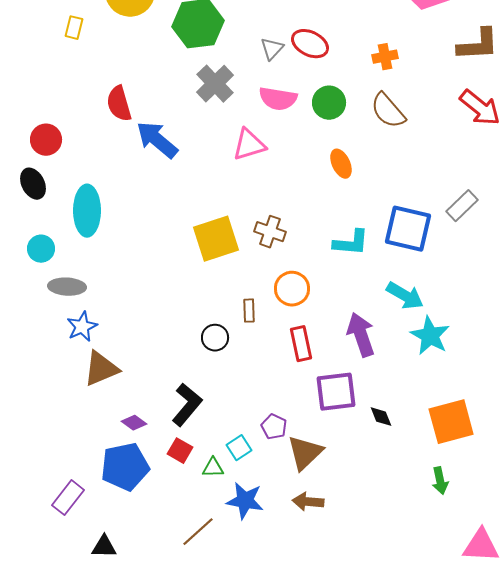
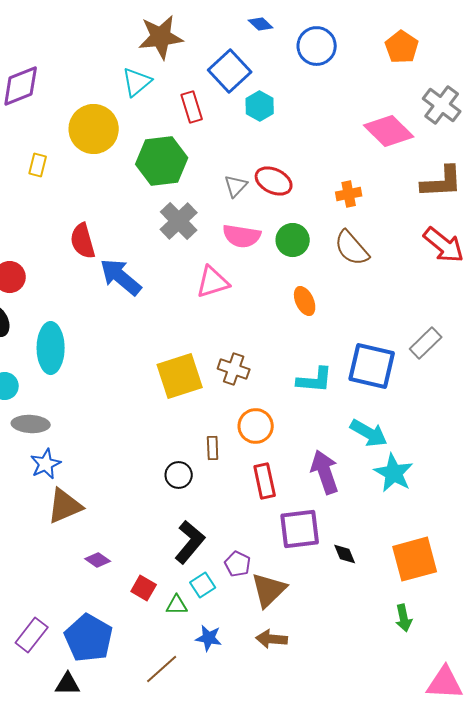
black L-shape: (187, 405) -> (190, 542), moved
blue pentagon: (125, 467) -> (89, 638), moved, turned -30
blue star: (245, 501) -> (209, 638), size x0.7

